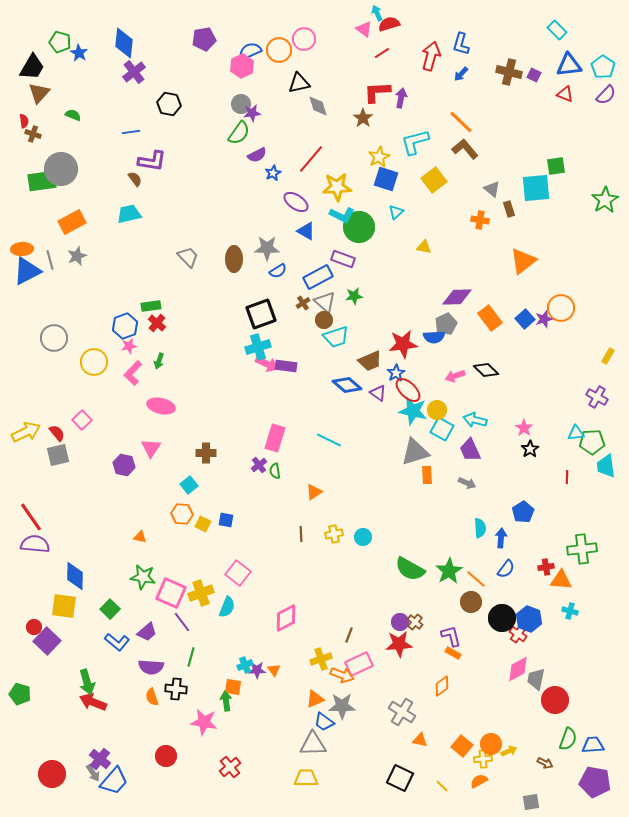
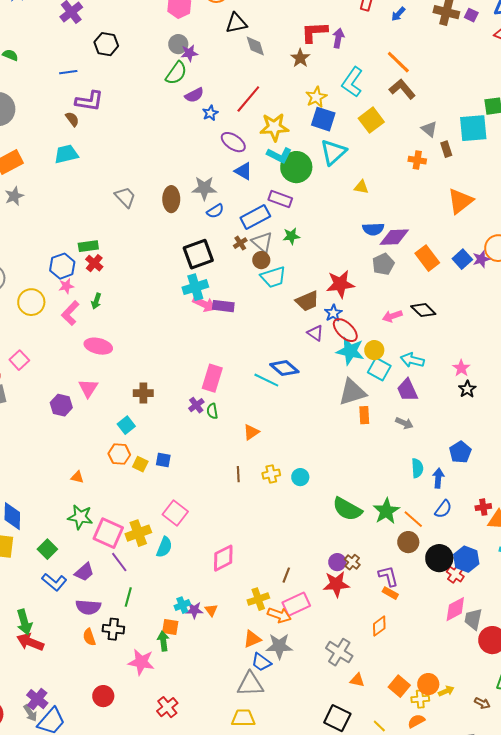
cyan L-shape: (415, 142) -> (352, 82), turned -40
cyan triangle: (396, 212) -> (333, 152), size x1.8
blue semicircle: (434, 337) -> (373, 229), moved
blue diamond: (347, 385) -> (284, 368), moved

